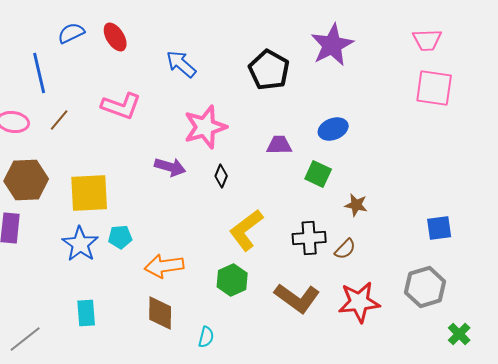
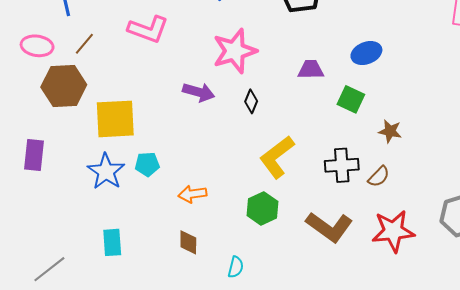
brown hexagon: (26, 180) -> (64, 86), moved
orange arrow: (164, 266) -> (192, 194), size x0.7
brown diamond: (160, 313) -> (188, 242), size x0.7

